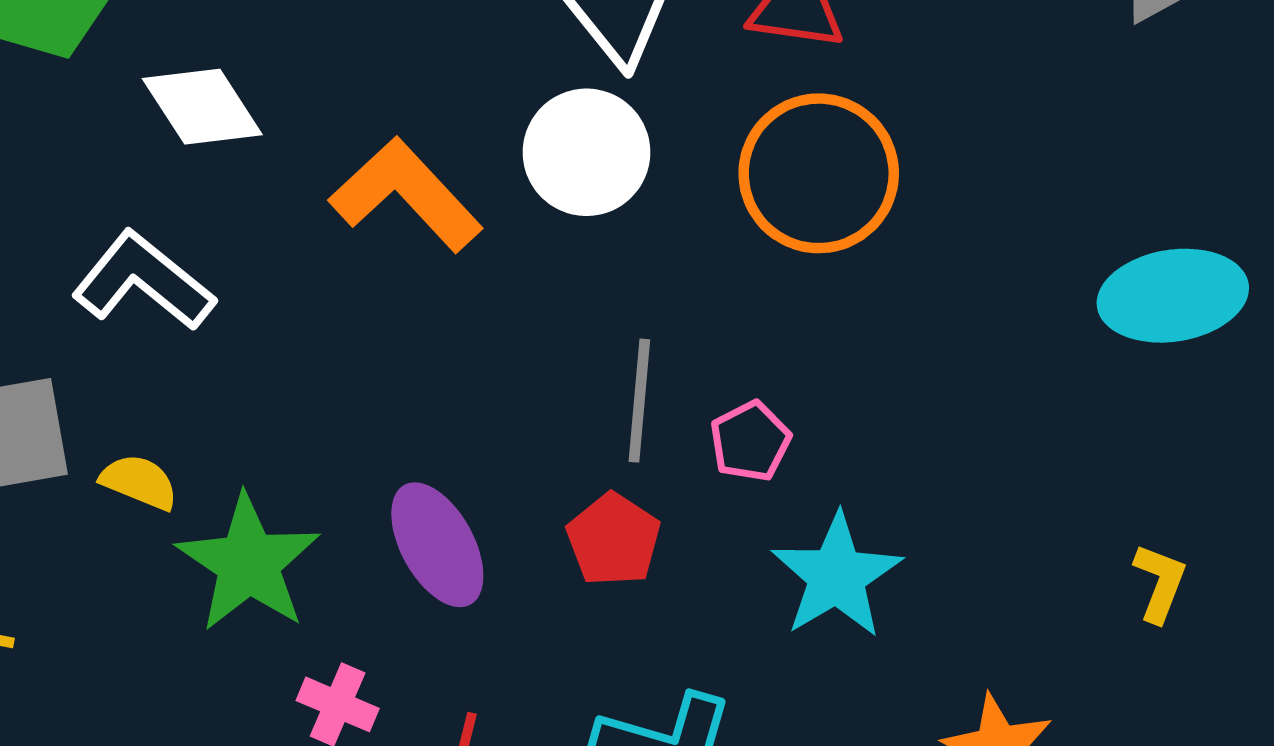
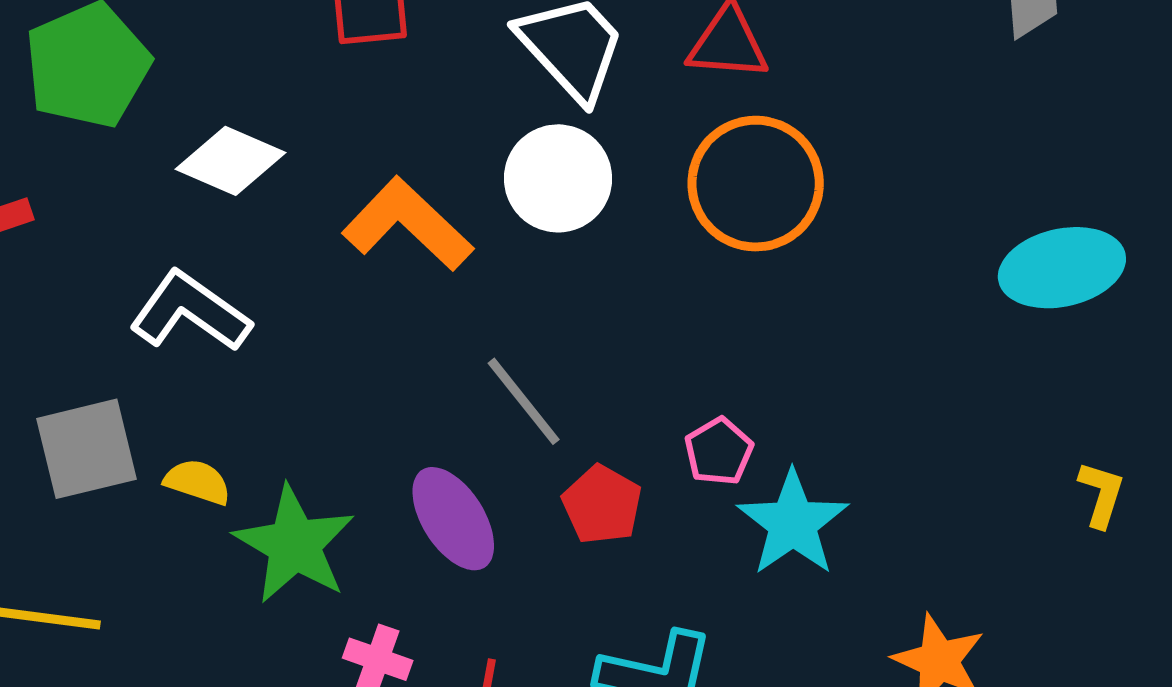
white diamond: (202, 107) -> (230, 161), turned -30
gray line: (639, 401) -> (524, 401), moved, turned -40
pink pentagon: (750, 441) -> (719, 451), moved
yellow L-shape: (1160, 583) -> (1101, 494), moved

